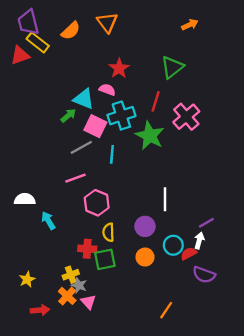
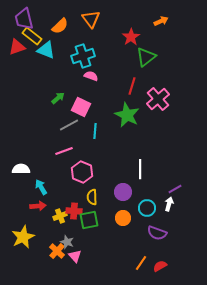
red star: (119, 68) -> (131, 37), moved
cyan triangle: (84, 99) -> (46, 50), moved
cyan cross: (121, 116) -> (83, 56), moved
red semicircle: (189, 253) -> (160, 266), moved
yellow cross: (71, 275) -> (60, 216), moved
purple semicircle: (204, 275) -> (157, 233), moved
yellow star: (27, 279) -> (23, 237), size x1.6
red arrow: (40, 310) -> (38, 206), moved

